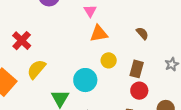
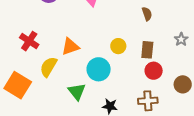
brown semicircle: (142, 33) -> (147, 14), turned 32
orange triangle: (99, 34) -> (70, 47), moved

